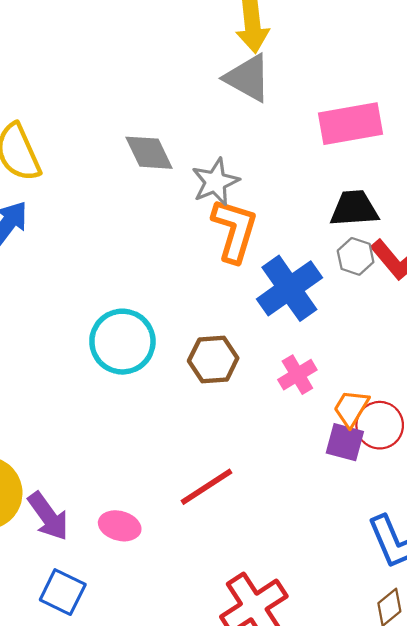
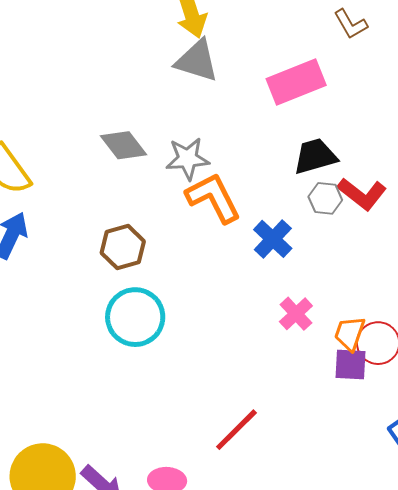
gray star: (215, 182) -> (188, 159), turned 30
orange L-shape: (234, 230) -> (213, 198), turned -32
blue cross: (289, 288) -> (273, 239), size x0.7
brown hexagon: (213, 360) -> (123, 247), moved

